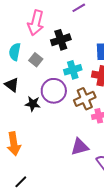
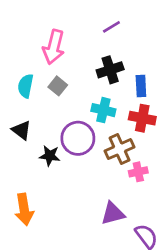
black cross: (61, 40) -> (110, 70), moved
gray square: (36, 60) -> (58, 86), moved
cyan cross: (73, 70) -> (103, 110), turned 30

